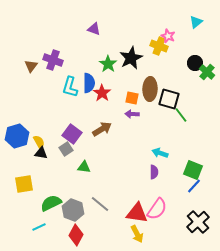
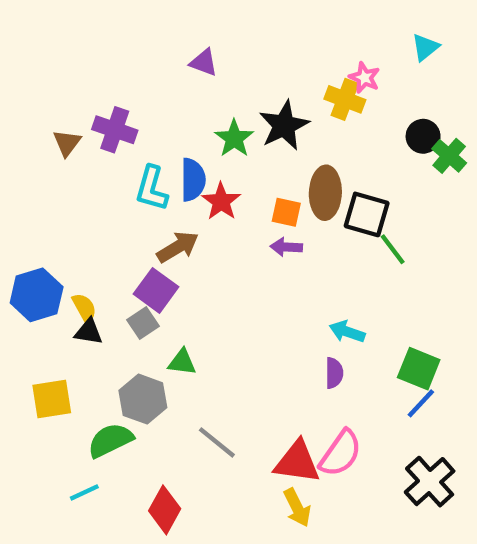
brown arrow: (102, 129) -> (178, 247), moved
gray hexagon: (73, 210) -> (143, 399), moved

